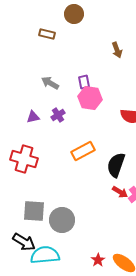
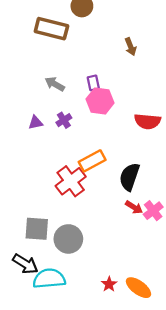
brown rectangle: (47, 34) -> (51, 29), size x1.8
red cross: (24, 159) -> (71, 181), moved, turned 36

